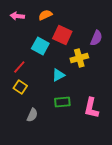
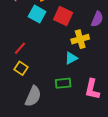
cyan square: (40, 46) -> (37, 14), moved
cyan triangle: (58, 75) -> (71, 58), moved
gray semicircle: (32, 115) -> (33, 96), size x1.5

